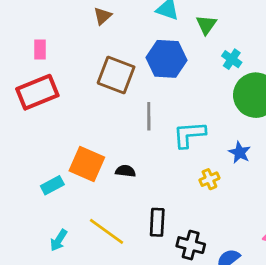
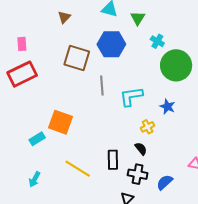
black semicircle: (125, 171) -> (141, 149), moved, turned 48
cyan arrow: (59, 240) -> (35, 179), moved

